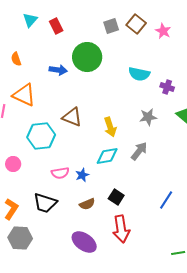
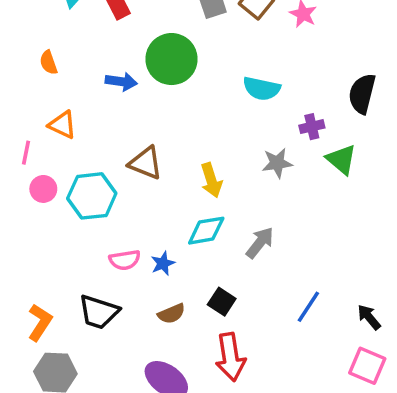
purple cross: (167, 87) -> (312, 127), moved, turned -32
orange triangle: (24, 95) -> (62, 125), size x0.7
gray arrow: (139, 151) -> (260, 243), moved
pink circle: (13, 164) -> (43, 189), moved

